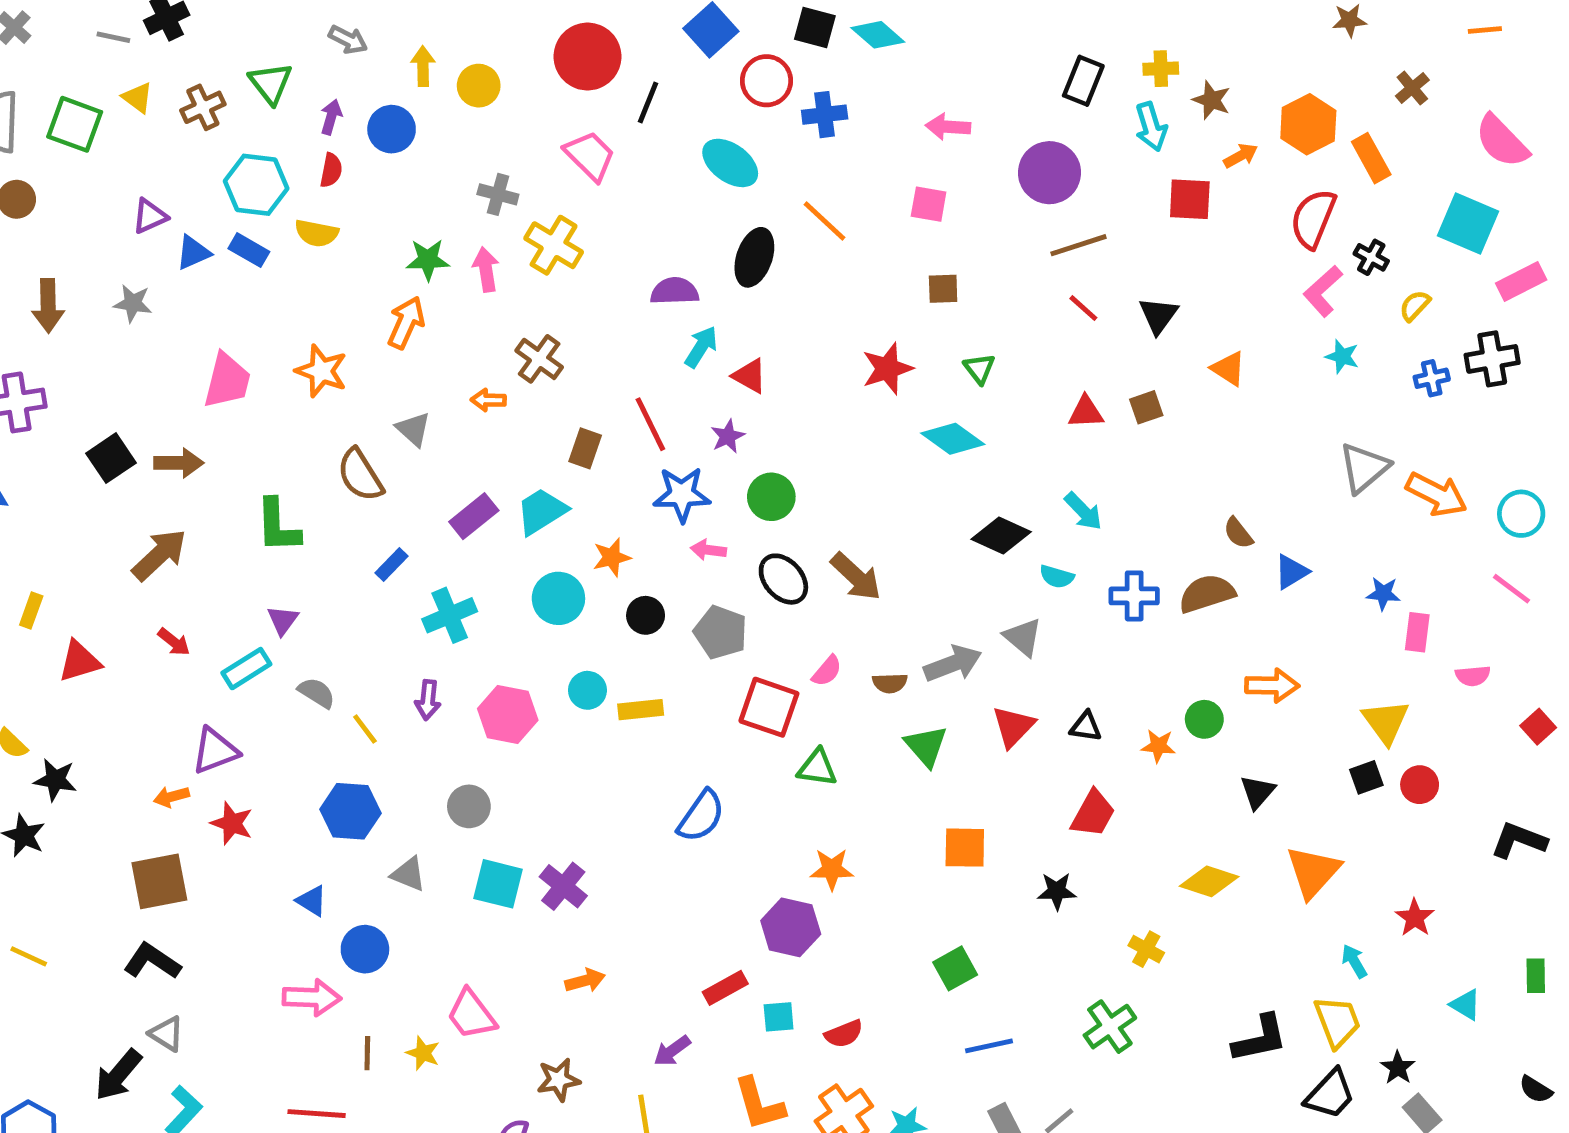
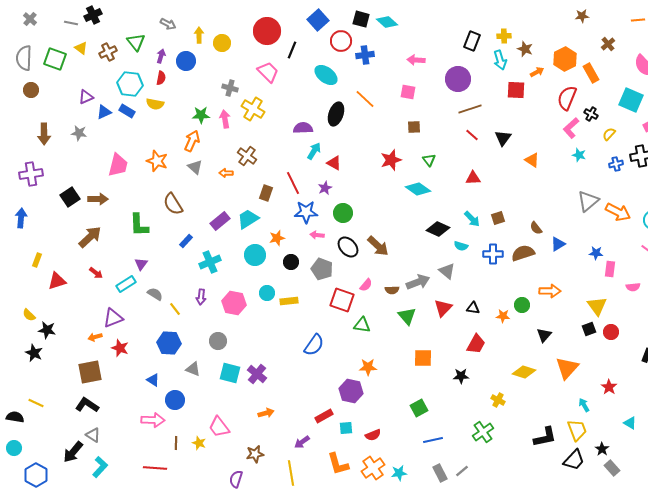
brown square: (1146, 407) -> (498, 218), moved
gray triangle: (413, 429) -> (195, 167), moved

